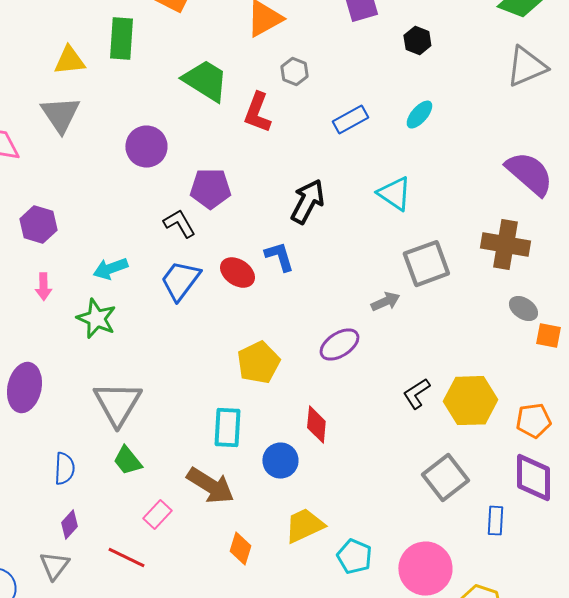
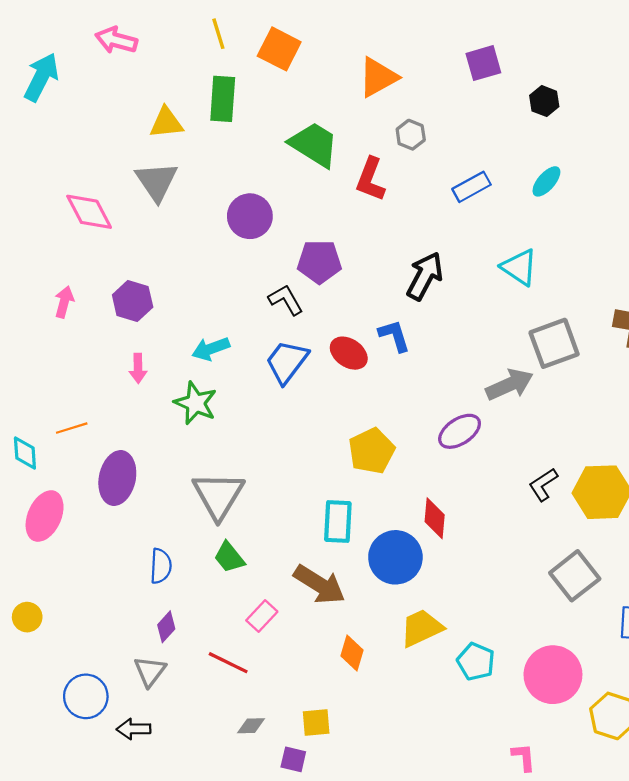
gray arrow: (385, 302) -> (510, 385), size x1.5
blue circle: (280, 461) -> (395, 557), size x1.4

